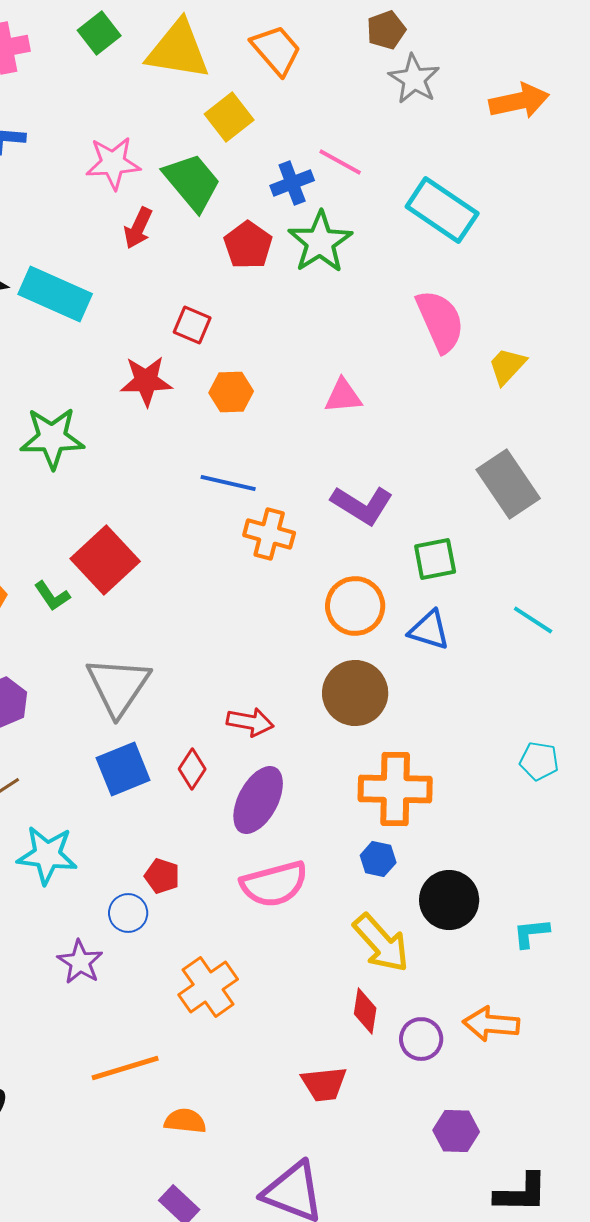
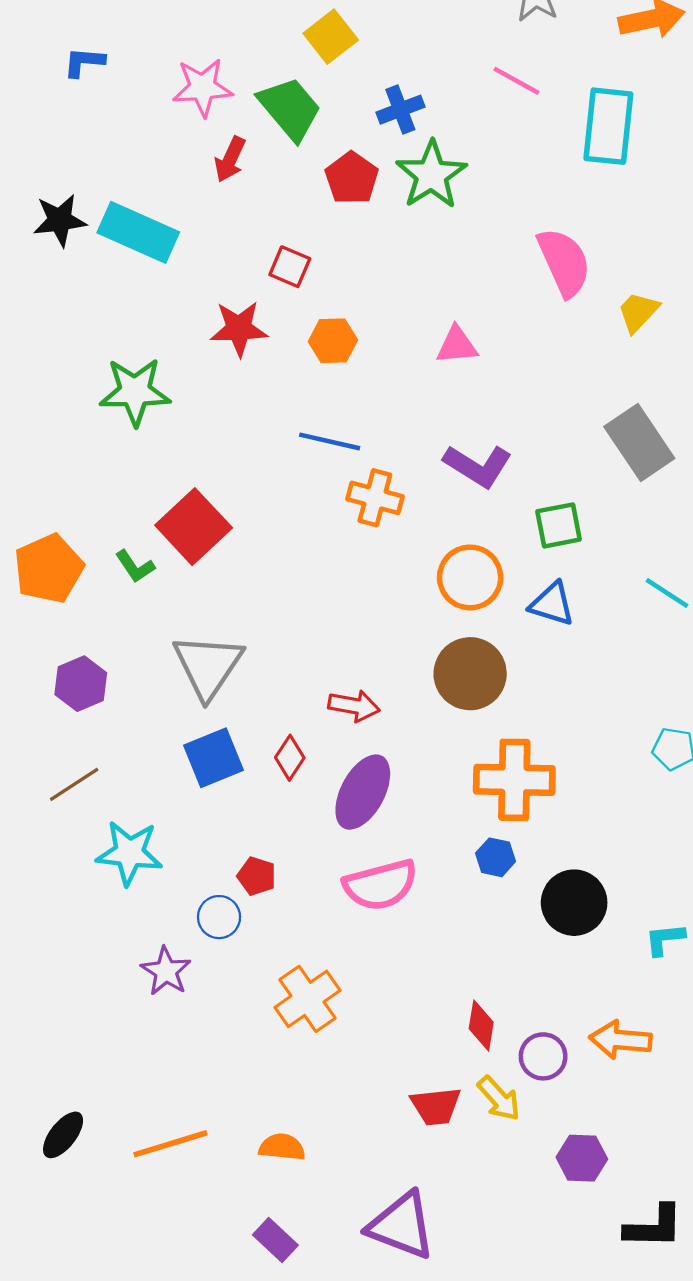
pink line: (340, 162) -> (517, 81), moved
cyan rectangle: (442, 210) -> (608, 126), moved, turned 62
yellow arrow: (381, 943) -> (499, 1098), moved, size x0.7
orange line: (125, 1068) -> (170, 1144), moved

